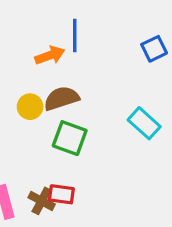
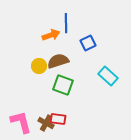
blue square: (154, 49) -> (88, 43), moved

